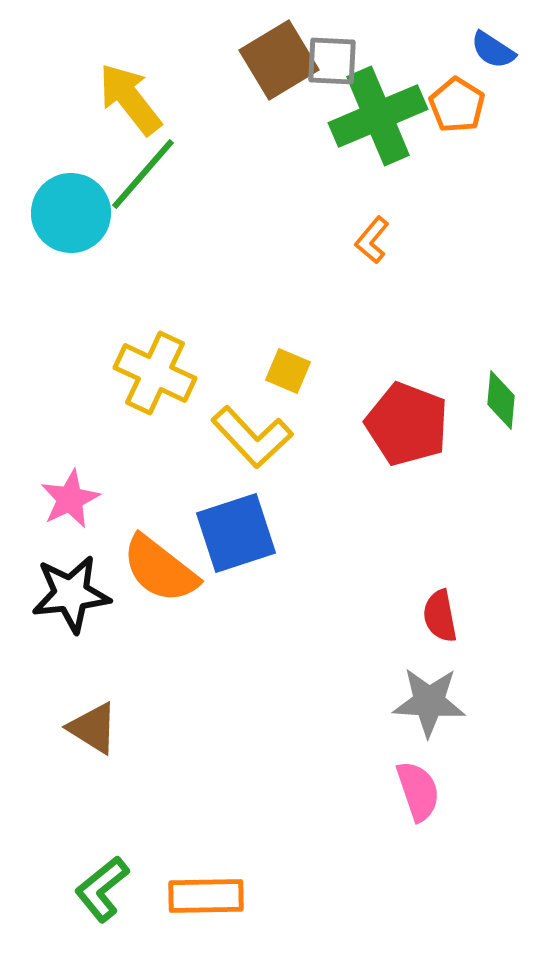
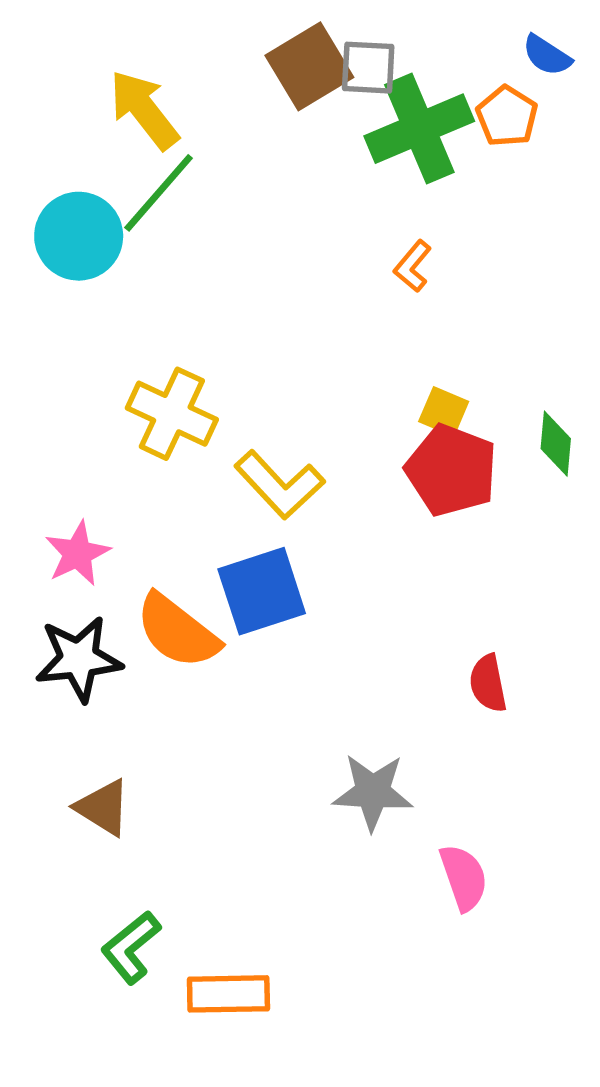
yellow square: (288, 371) -> (444, 411), moved
gray star: (429, 702) -> (373, 792), moved
green L-shape: (102, 889) -> (131, 947), moved

